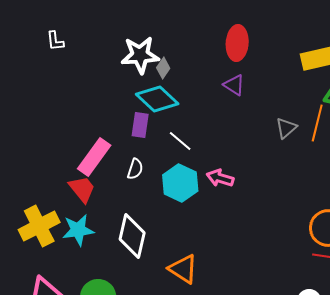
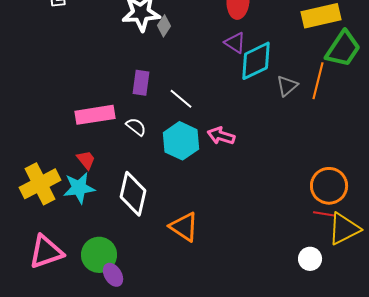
cyan diamond: (157, 99) -> (256, 61), moved, turned -69
pink rectangle: (94, 157) -> (95, 115), turned 45
white semicircle: (135, 169) -> (136, 127), turned -70
red trapezoid: (82, 189) -> (86, 160), moved, size x0.7

